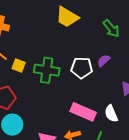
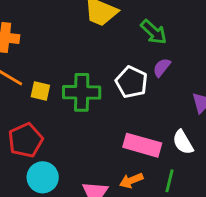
green arrow: (111, 29) -> (154, 32), moved
white pentagon: (82, 68) -> (132, 82), turned 30

